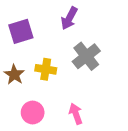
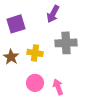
gray cross: (86, 56) -> (66, 43), turned 35
pink circle: (33, 113) -> (35, 83), moved

